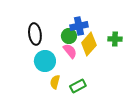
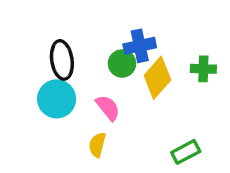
pink semicircle: (70, 51) -> (108, 108), moved
cyan circle: (45, 61) -> (57, 99), moved
green rectangle: (78, 86) -> (186, 152), moved

